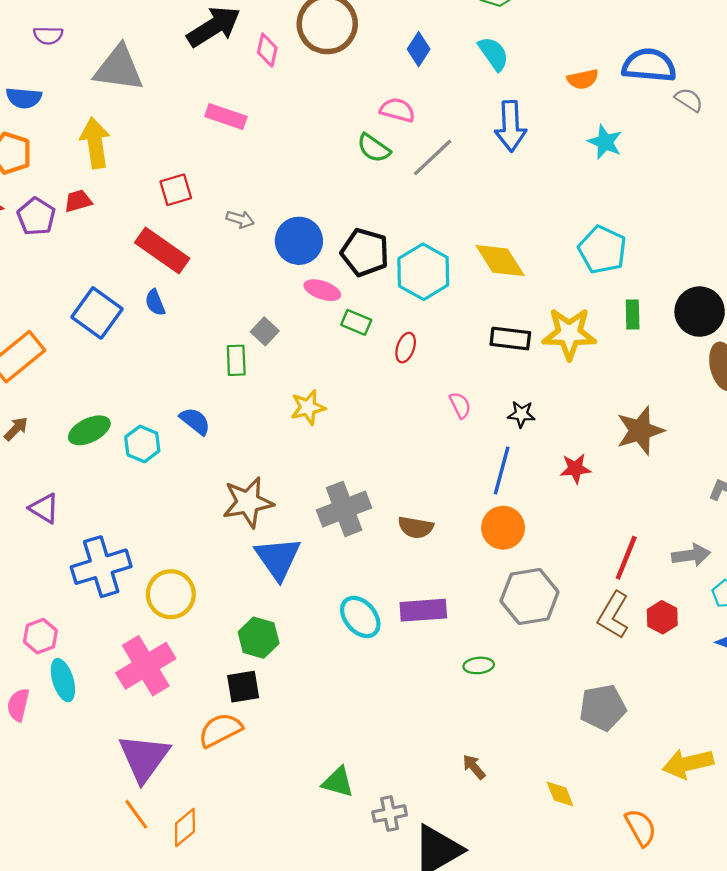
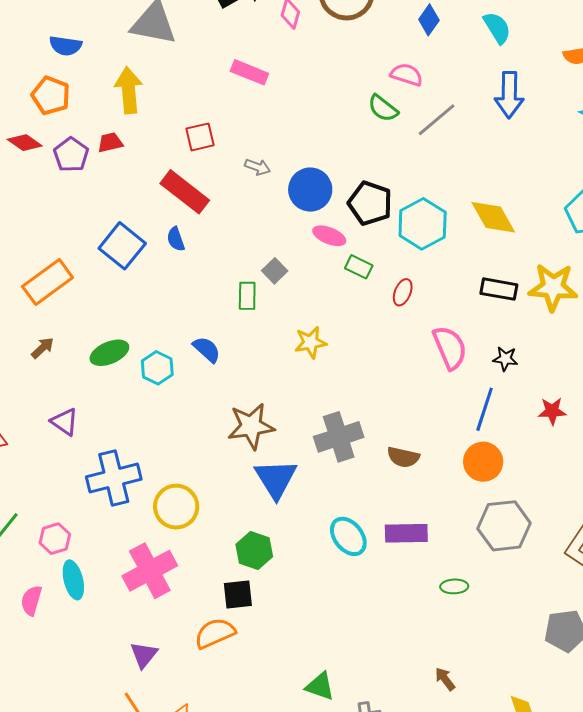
pink semicircle: (460, 405) -> (450, 348), size x1.8
purple triangle: (144, 758) -> (144, 655), size x0.6

